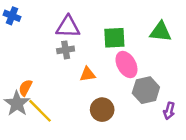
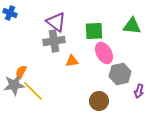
purple triangle: (68, 27) -> (56, 22), turned 35
gray cross: (66, 50) -> (54, 41), size x1.5
gray star: (17, 103) -> (14, 85), turned 30
brown circle: (102, 110) -> (99, 101), moved

